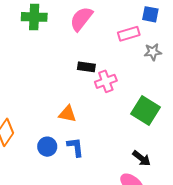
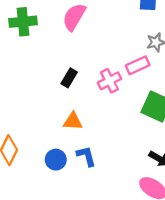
pink rectangle: (129, 34) -> (138, 65), moved
black rectangle: (86, 67) -> (69, 78), moved, turned -60

